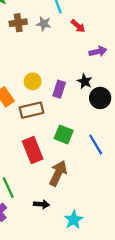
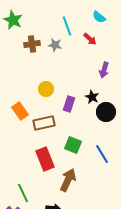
red arrow: (78, 26) -> (90, 39), moved
purple arrow: (98, 51) -> (104, 70), turned 119
yellow circle: (33, 81) -> (46, 89), moved

